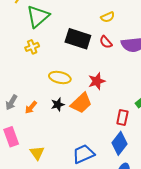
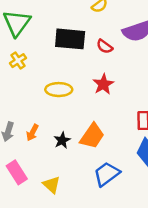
red semicircle: (106, 42) -> (105, 46), moved
orange trapezoid: (81, 103) -> (92, 136), moved
black star: (58, 104) -> (62, 140), moved

